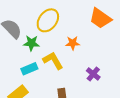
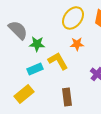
yellow ellipse: (48, 20) -> (73, 18), moved

